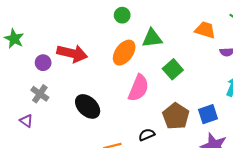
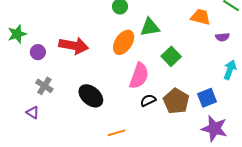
green star: (14, 39) -> (17, 34), turned 30
purple circle: (43, 63) -> (38, 52), moved
black semicircle: (147, 135) -> (148, 100), moved

